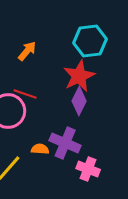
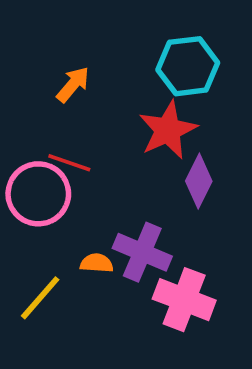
purple diamond: (79, 101) -> (199, 181), moved
pink cross: (88, 169) -> (184, 300), size x1.4

